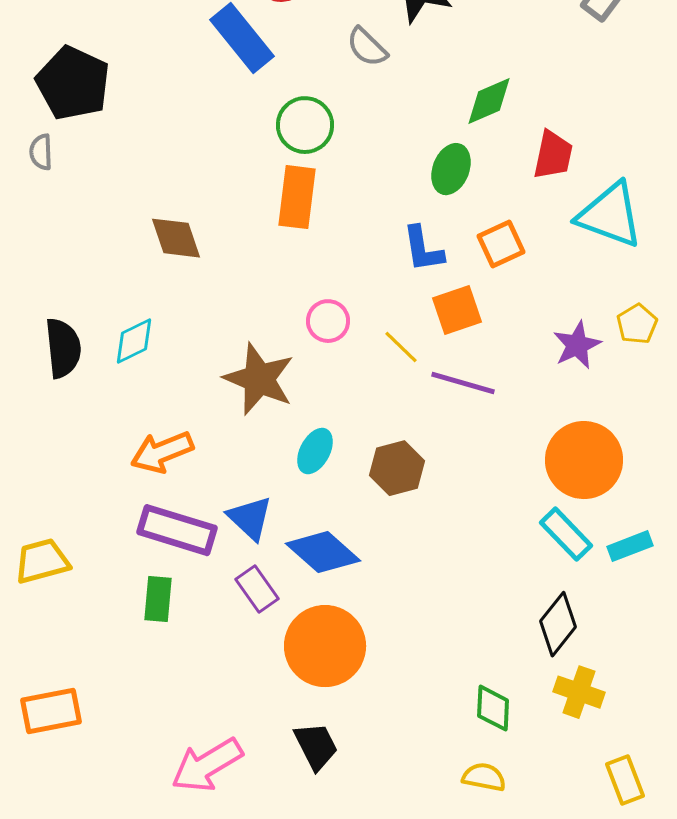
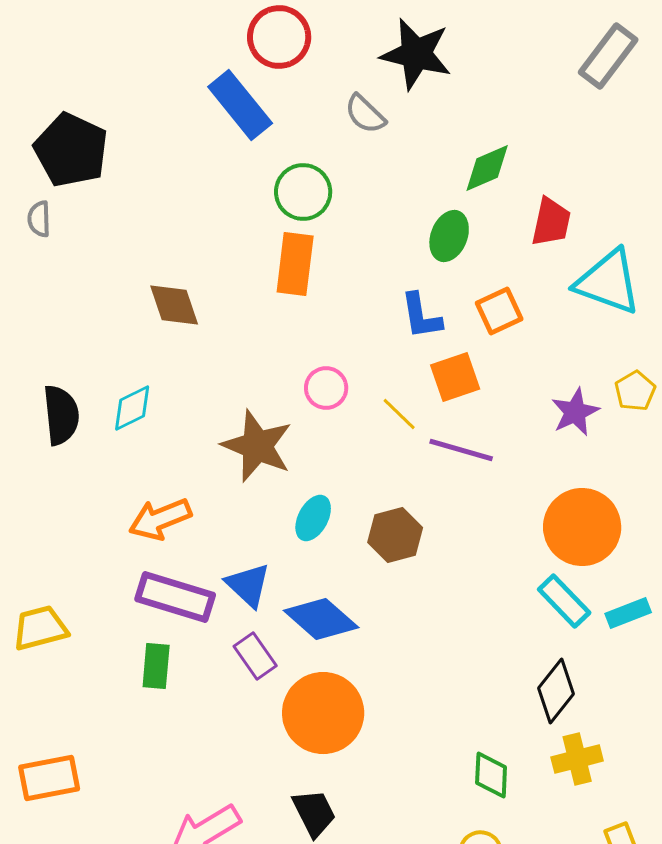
yellow cross: (579, 692) -> (577, 759), turned -33

